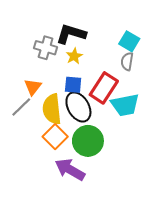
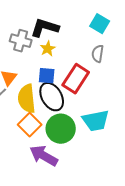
cyan square: (129, 41) -> (100, 24), moved
cyan trapezoid: (125, 105) -> (96, 121), moved

